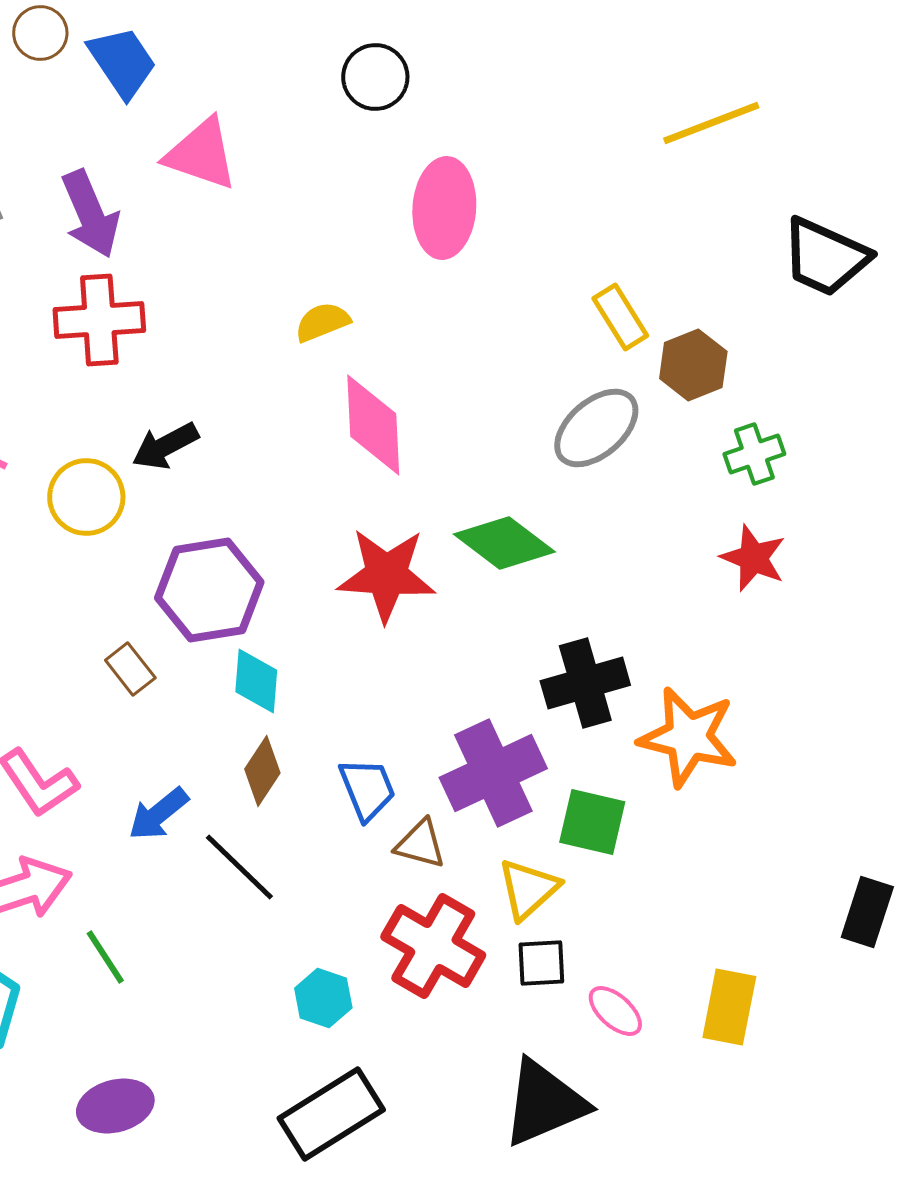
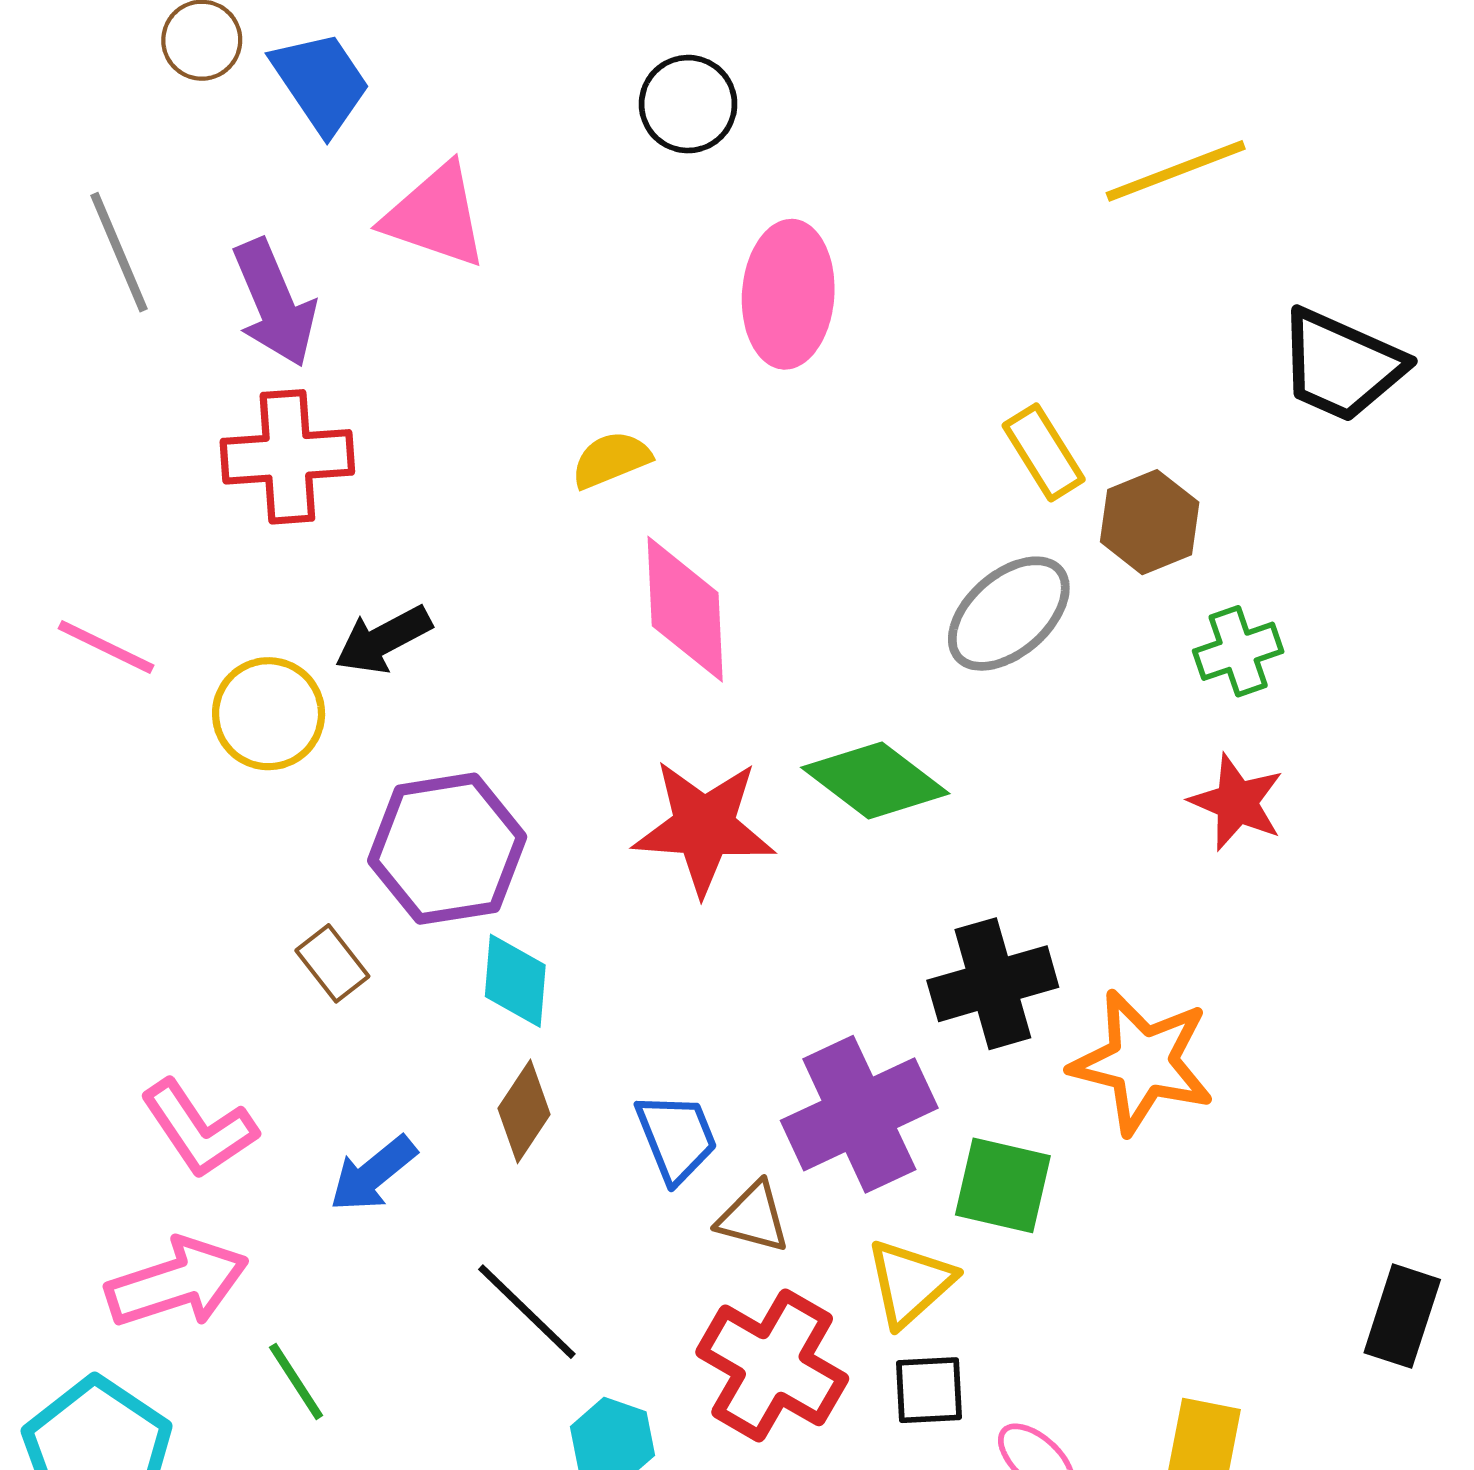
black line: (239, 867) -> (527, 1312), moved

